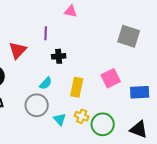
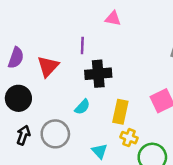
black cross: (59, 56) -> (98, 74), size x1.5
gray circle: (37, 105) -> (55, 134), moved
yellow cross: (82, 116) -> (129, 138), moved

